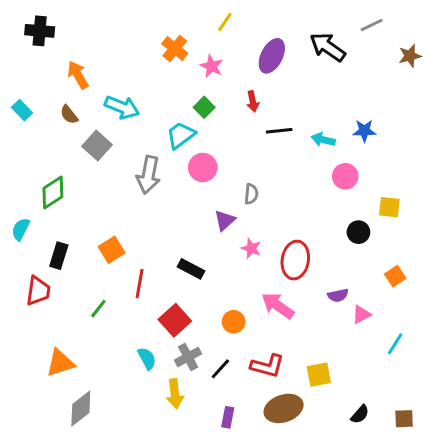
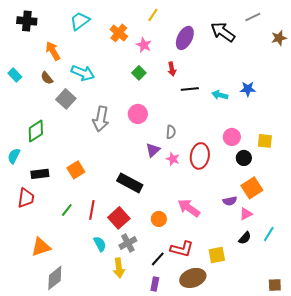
cyan trapezoid: (181, 135) -> (80, 21), moved
pink circle: (345, 176) -> (232, 137), moved
pink star: (251, 248) -> (173, 159), moved
black rectangle: (59, 256) -> (40, 174), turned 66
red ellipse: (295, 260) -> (200, 156), moved
black rectangle: (191, 269) -> (130, 183), size x1.4
orange square: (395, 276) -> (252, 188), moved, size x1.5
red line: (140, 284) -> (92, 210), moved
black line: (220, 369) -> (158, 259), moved
black semicircle: (360, 414) -> (245, 238), moved

